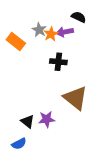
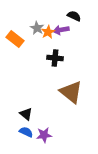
purple star: (47, 119) -> (44, 135), moved
blue semicircle: (19, 144) -> (26, 132), moved, turned -128

